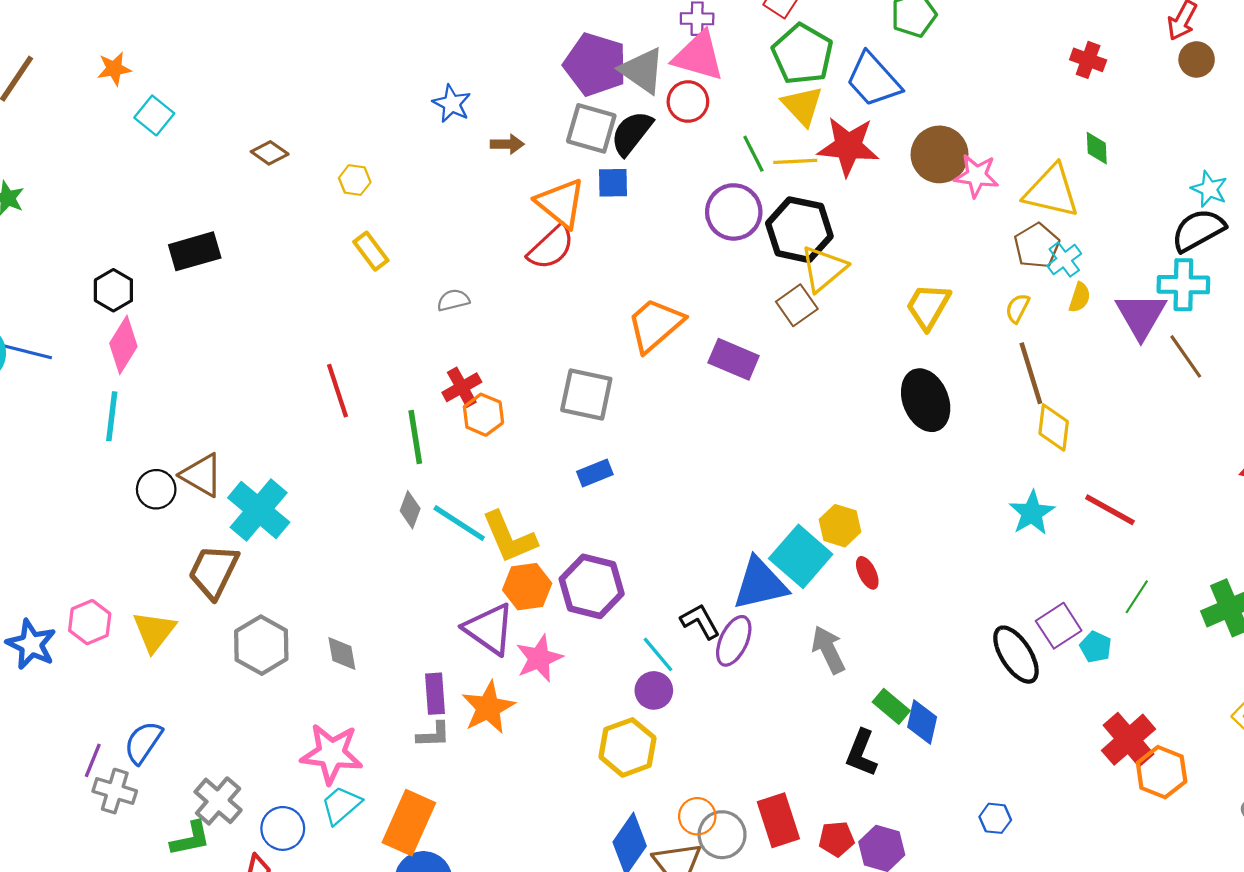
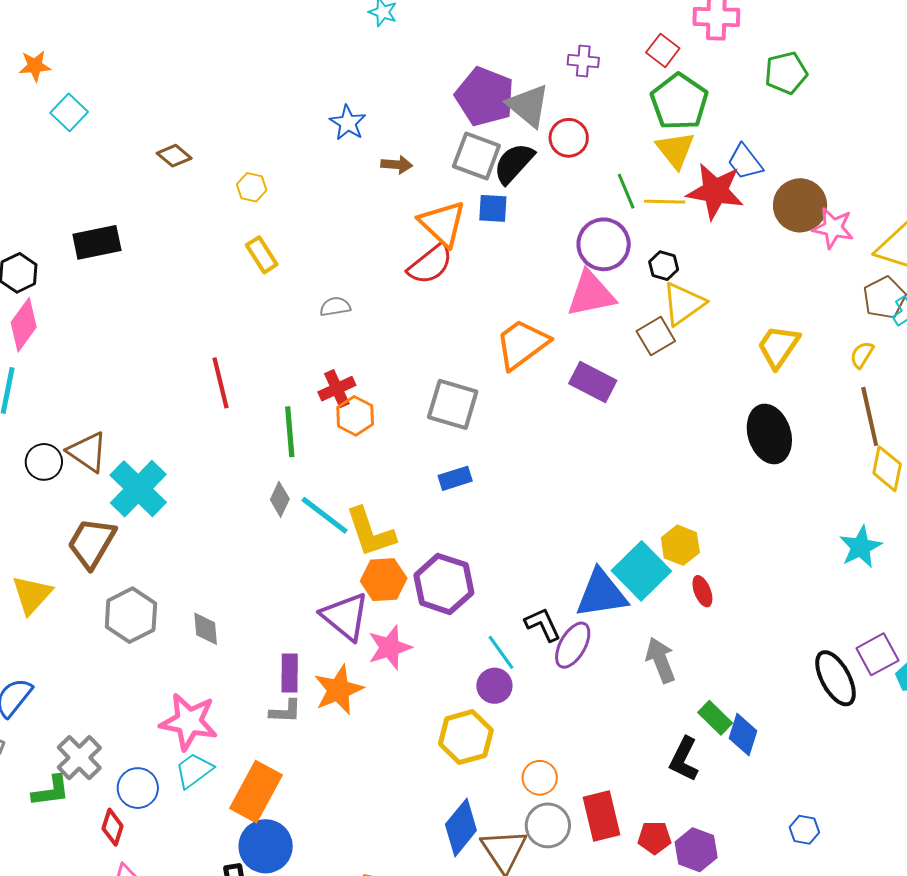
pink triangle: (698, 56) -> (591, 294), moved, turned -32
blue trapezoid: (873, 80) -> (745, 162), moved, size x0.7
black hexagon: (799, 230) -> (664, 266), size x0.5
orange circle: (697, 816) -> (540, 778), moved

